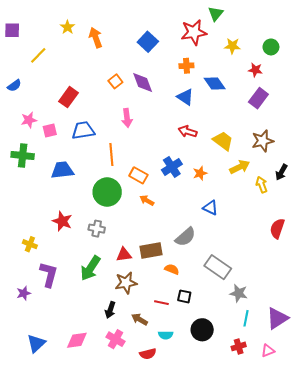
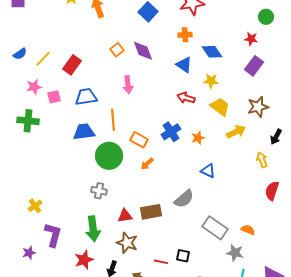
yellow star: (232, 46) -> (211, 81), moved
yellow line: (38, 55) -> (43, 59), moved
blue trapezoid: (62, 170) -> (84, 132), moved
yellow arrow: (262, 185) -> (262, 160), moved
orange arrow: (147, 200) -> (147, 164), turned -72
red star: (62, 221) -> (84, 260), moved, turned 30
yellow cross: (30, 244) -> (35, 206), turned 32
green arrow: (90, 268) -> (93, 229), turned -40
orange semicircle: (172, 269) -> (248, 230), moved
brown star: (126, 283) -> (127, 243), turned 30

